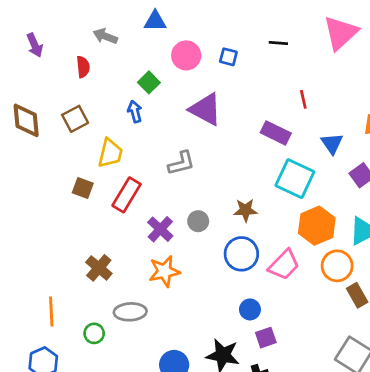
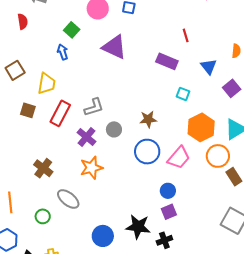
brown square: (75, 119) -> (15, 70), moved
gray L-shape: (181, 163) -> (94, 107), moved
cyan square: (295, 179) -> (183, 94), size x0.5
blue circle: (250, 309) -> (168, 191), moved
gray ellipse: (130, 312) -> (68, 199), turned 45

